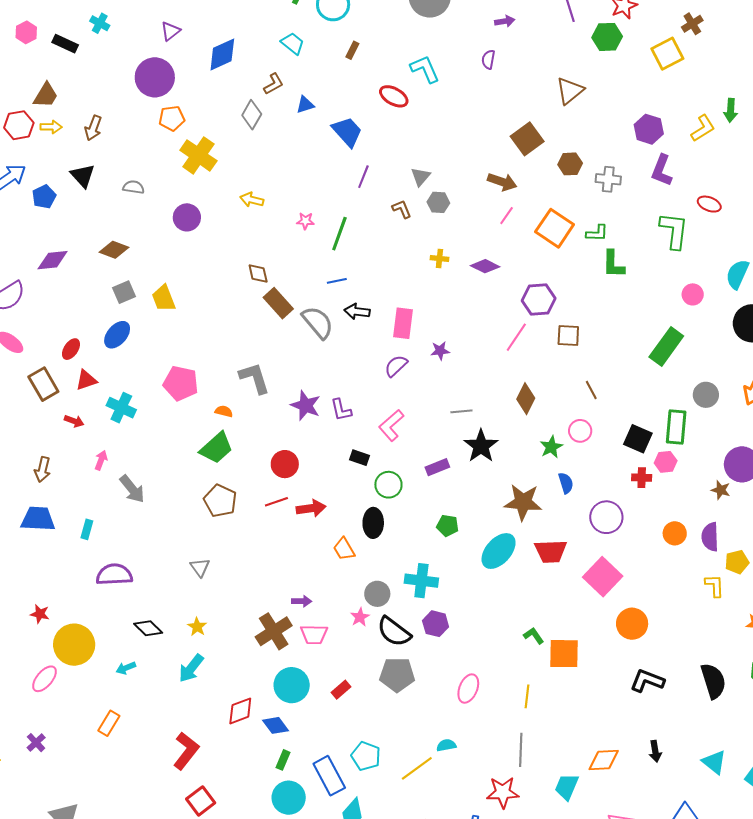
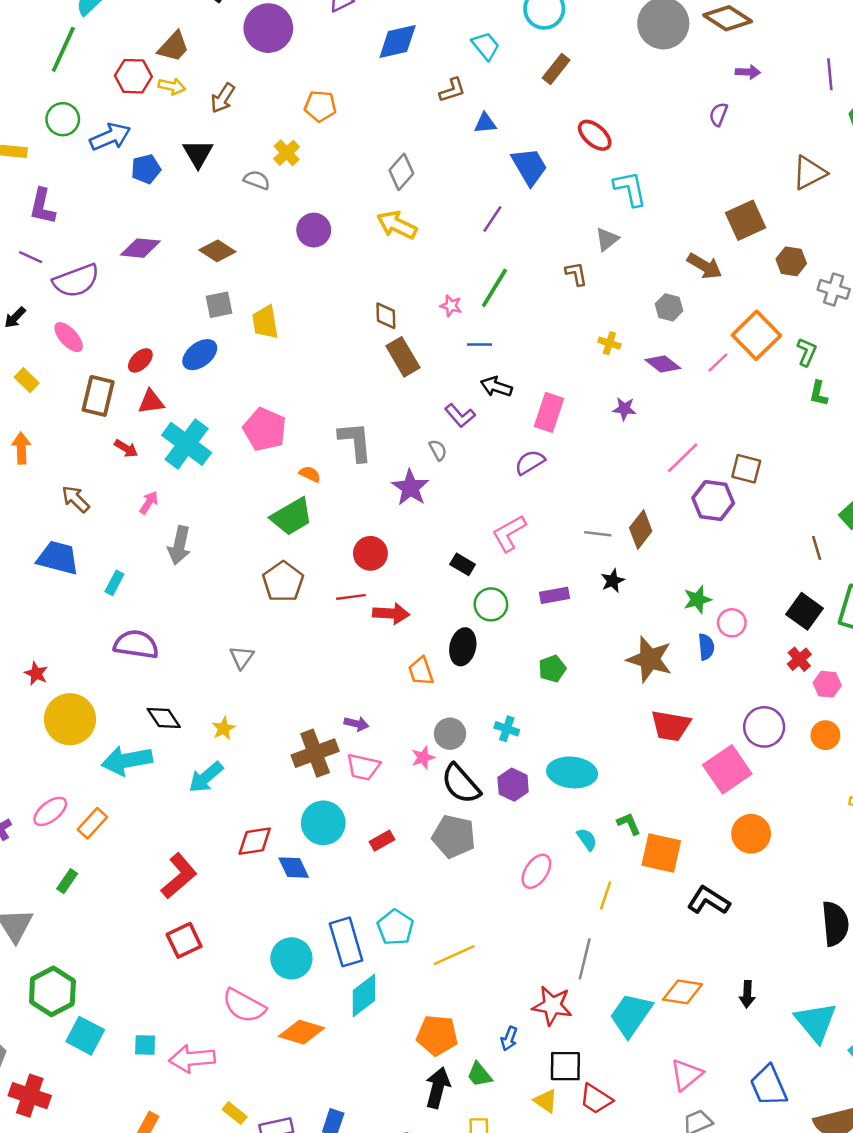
brown rectangle: (352, 50) -> (556, 69), size x1.4
cyan L-shape: (425, 69) -> (630, 189), moved
purple circle: (155, 77) -> (268, 28), moved
gray diamond: (252, 115) -> (401, 172), moved
yellow cross: (198, 155) -> (287, 153), moved, size x0.6
purple line: (363, 177) -> (492, 219), moved
yellow arrow: (252, 200) -> (397, 225), size x1.4
gray hexagon: (438, 202) -> (669, 307), moved
pink line: (507, 216) -> (718, 363), moved
pink star: (305, 221) -> (451, 306), moved
green L-shape: (597, 233) -> (807, 352), turned -80
green L-shape: (613, 264) -> (819, 394), size x0.7
purple hexagon: (539, 299) -> (713, 500), moved
gray semicircle: (318, 322) -> (438, 450), moved, size x0.5
purple star: (440, 351) -> (624, 409), moved
brown rectangle: (43, 384) -> (98, 396), turned 32
brown line: (591, 390) -> (817, 548), moved
brown diamond: (526, 399) -> (641, 530), moved
cyan cross: (121, 408) -> (187, 444), size x1.4
purple L-shape: (341, 410) -> (460, 416), moved, turned -40
pink circle: (580, 431) -> (732, 623), moved
black star: (481, 446) -> (613, 581), size x0.6
pink hexagon: (666, 462) -> (827, 684), moved
brown arrow: (43, 469) -> (76, 499), turned 110
red cross: (642, 478) -> (799, 659), turned 36
gray arrow: (132, 489) -> (179, 545), turned 40
purple circle: (606, 517) -> (764, 727), moved
green pentagon: (448, 526) -> (552, 669), turned 30
cyan ellipse: (499, 551) -> (572, 772), moved, turned 42
cyan cross: (421, 581) -> (507, 729), size x0.6
cyan arrow: (126, 668) -> (127, 760), size x2.0
pink ellipse: (44, 679) -> (50, 811), moved
black L-shape: (647, 681) -> (708, 900), moved
cyan semicircle: (446, 745) -> (587, 839), moved, turned 54
green rectangle: (283, 760) -> (67, 881), moved
cyan triangle: (714, 762) -> (816, 1022), size x1.4
cyan trapezoid: (567, 787) -> (631, 1015), size x1.4

